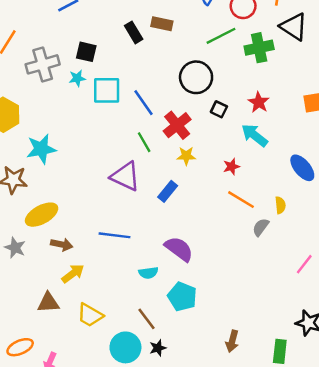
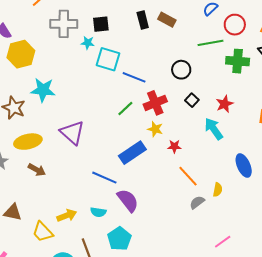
black square: (86, 52) -> (101, 24), turned -36
black circle: (196, 77) -> (181, 70), size x0.7
blue line: (143, 103) -> (134, 77), turned -50
green line: (144, 142) -> (125, 109), turned 60
red star: (231, 167) -> (174, 146), moved
purple triangle: (125, 176) -> (72, 133), moved
blue rectangle: (168, 191) -> (132, 153), size x1.5
blue line: (115, 235) -> (104, 178), moved
yellow arrow: (73, 274) -> (67, 215), moved

